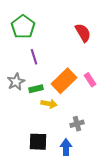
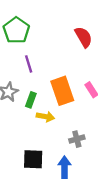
orange rectangle: (64, 81) -> (62, 91), turned -65
green rectangle: (36, 89) -> (31, 100), turned -56

